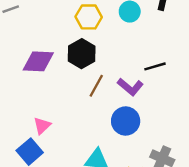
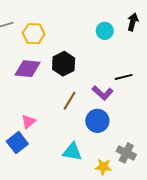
yellow hexagon: (89, 17) -> (34, 34), moved
brown line: (96, 86) -> (69, 101), moved

